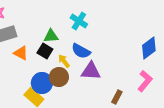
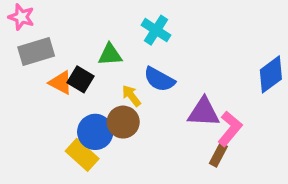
black square: (45, 51) -> (80, 79), moved
purple triangle: (91, 71) -> (204, 112), moved
pink L-shape: (145, 81) -> (230, 129), moved

